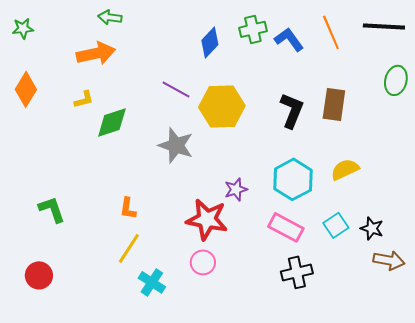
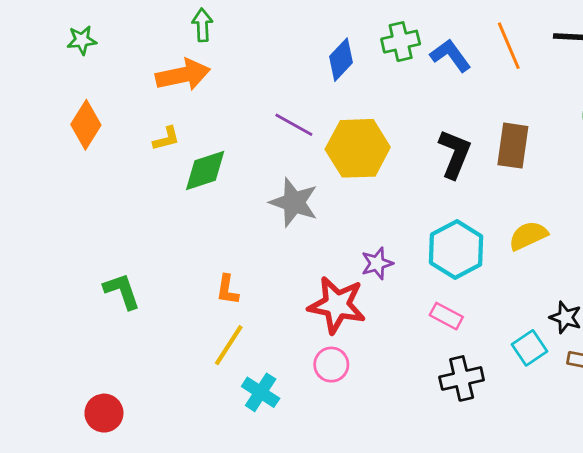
green arrow: (110, 17) -> (202, 25), turned 80
cyan square: (336, 225) -> (530, 348), moved
pink rectangle: (286, 227) -> (446, 316), size x0.7
red circle: (39, 275) -> (104, 413), moved

